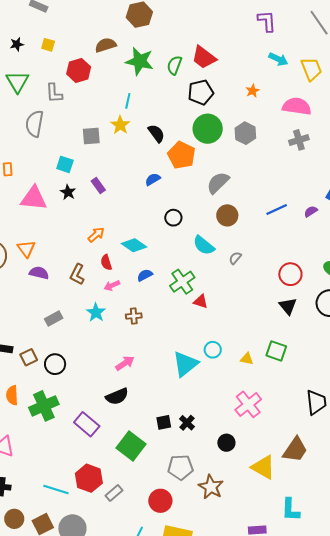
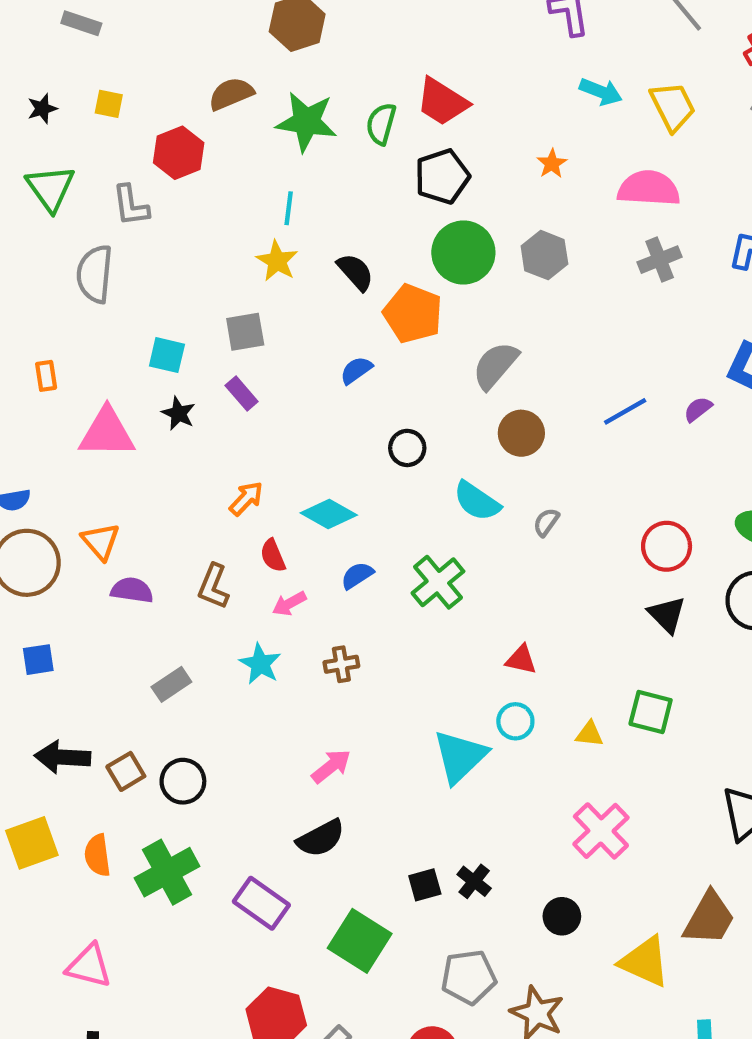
gray square: (91, 136) -> (245, 332), moved
red triangle: (201, 301) -> (521, 660), moved

